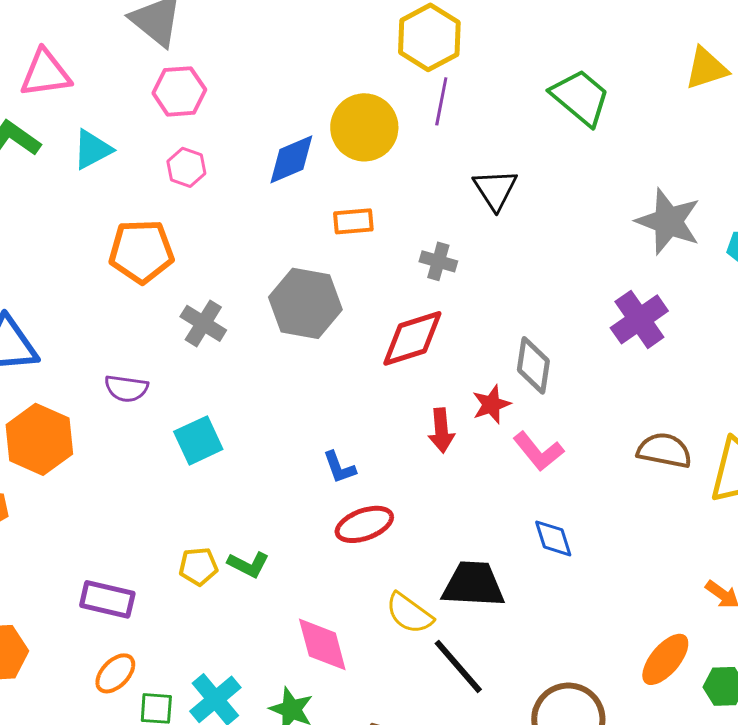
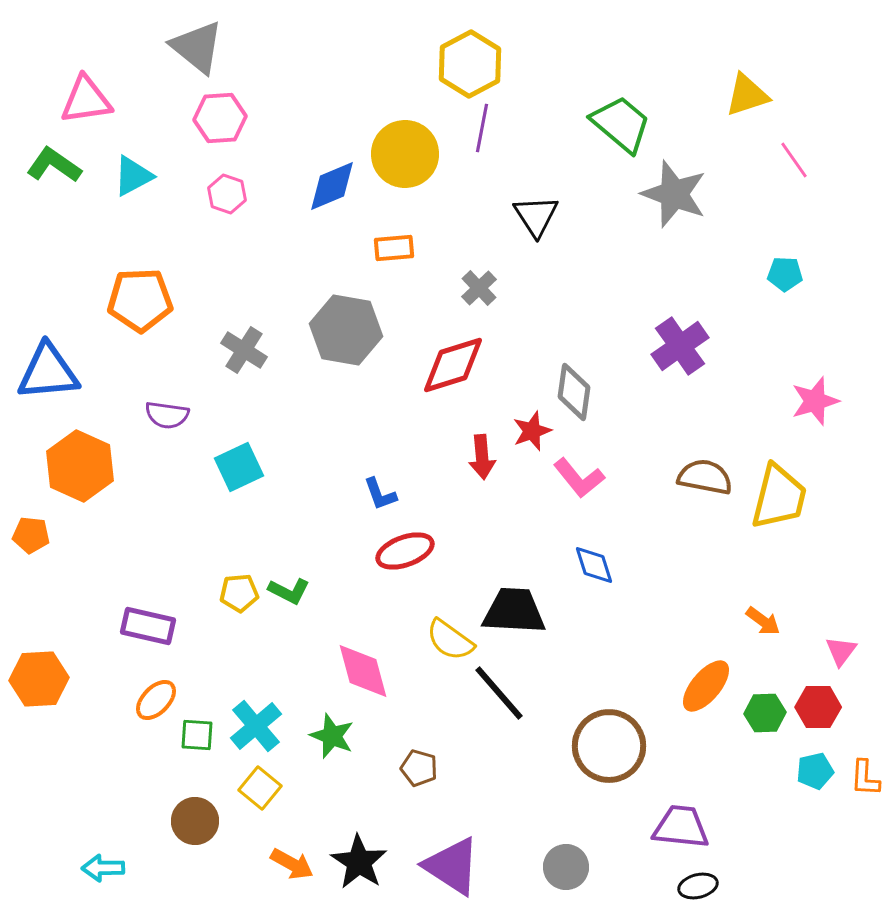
gray star: (668, 221) -> (674, 194), moved
orange pentagon: (141, 251) -> (140, 300), moved
gray cross: (438, 261) -> (479, 288), turned 30

